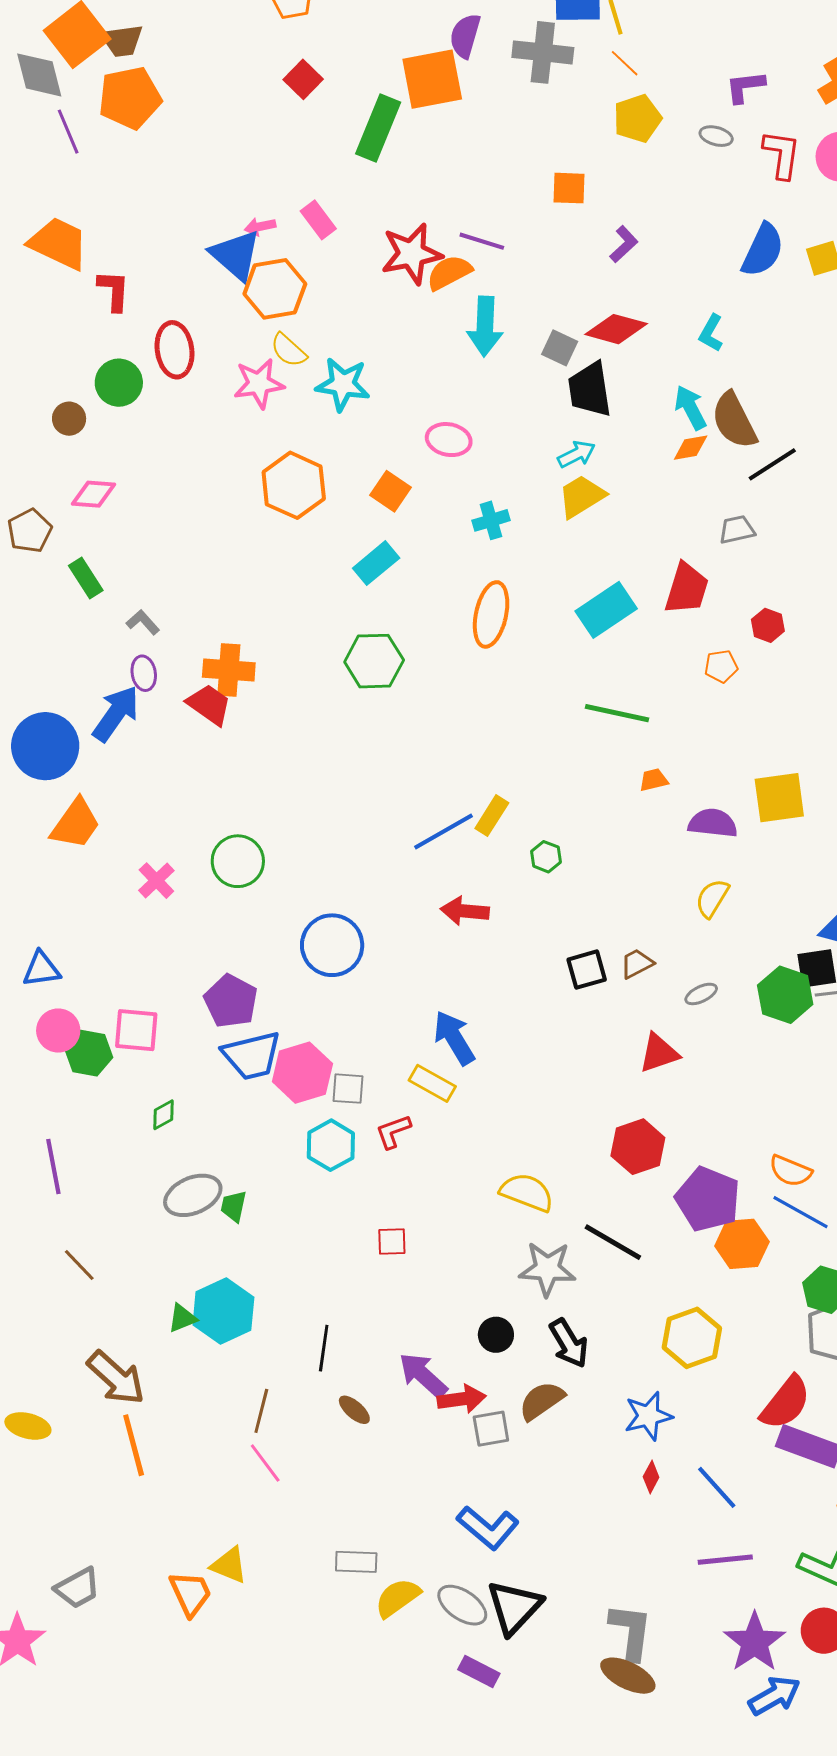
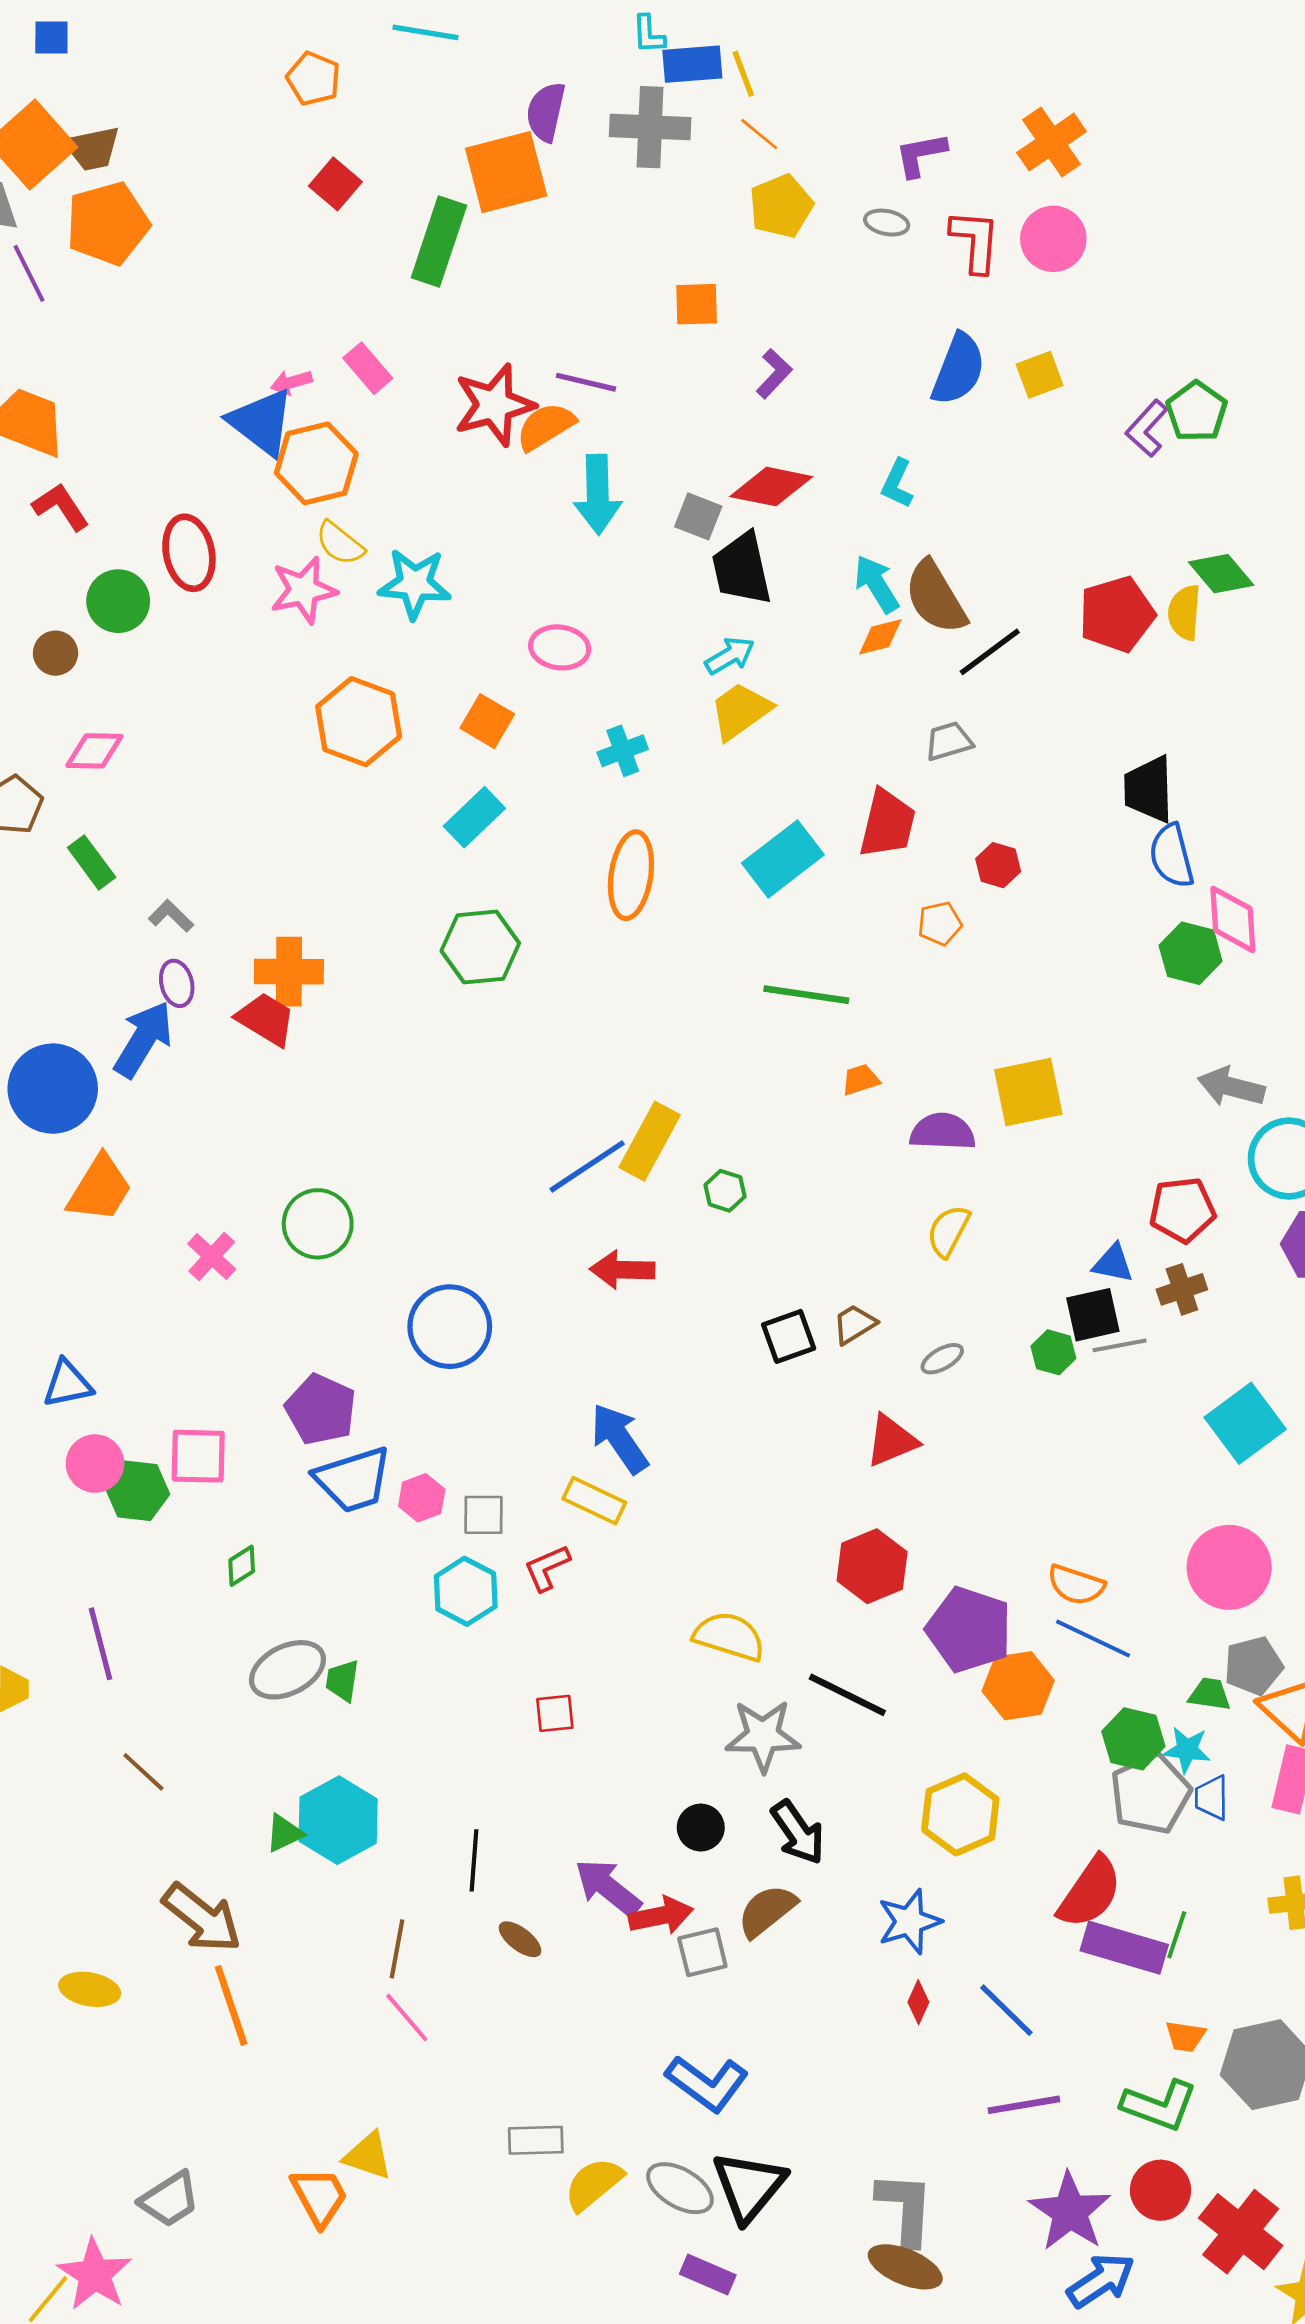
red L-shape: (114, 291) -> (61, 507), moved, turned -33
yellow rectangle: (492, 816) -> (650, 1141), size x1.4
green hexagon: (785, 995) -> (1053, 1352), size x0.6
pink hexagon: (302, 1073) -> (422, 1498), size x0.6

